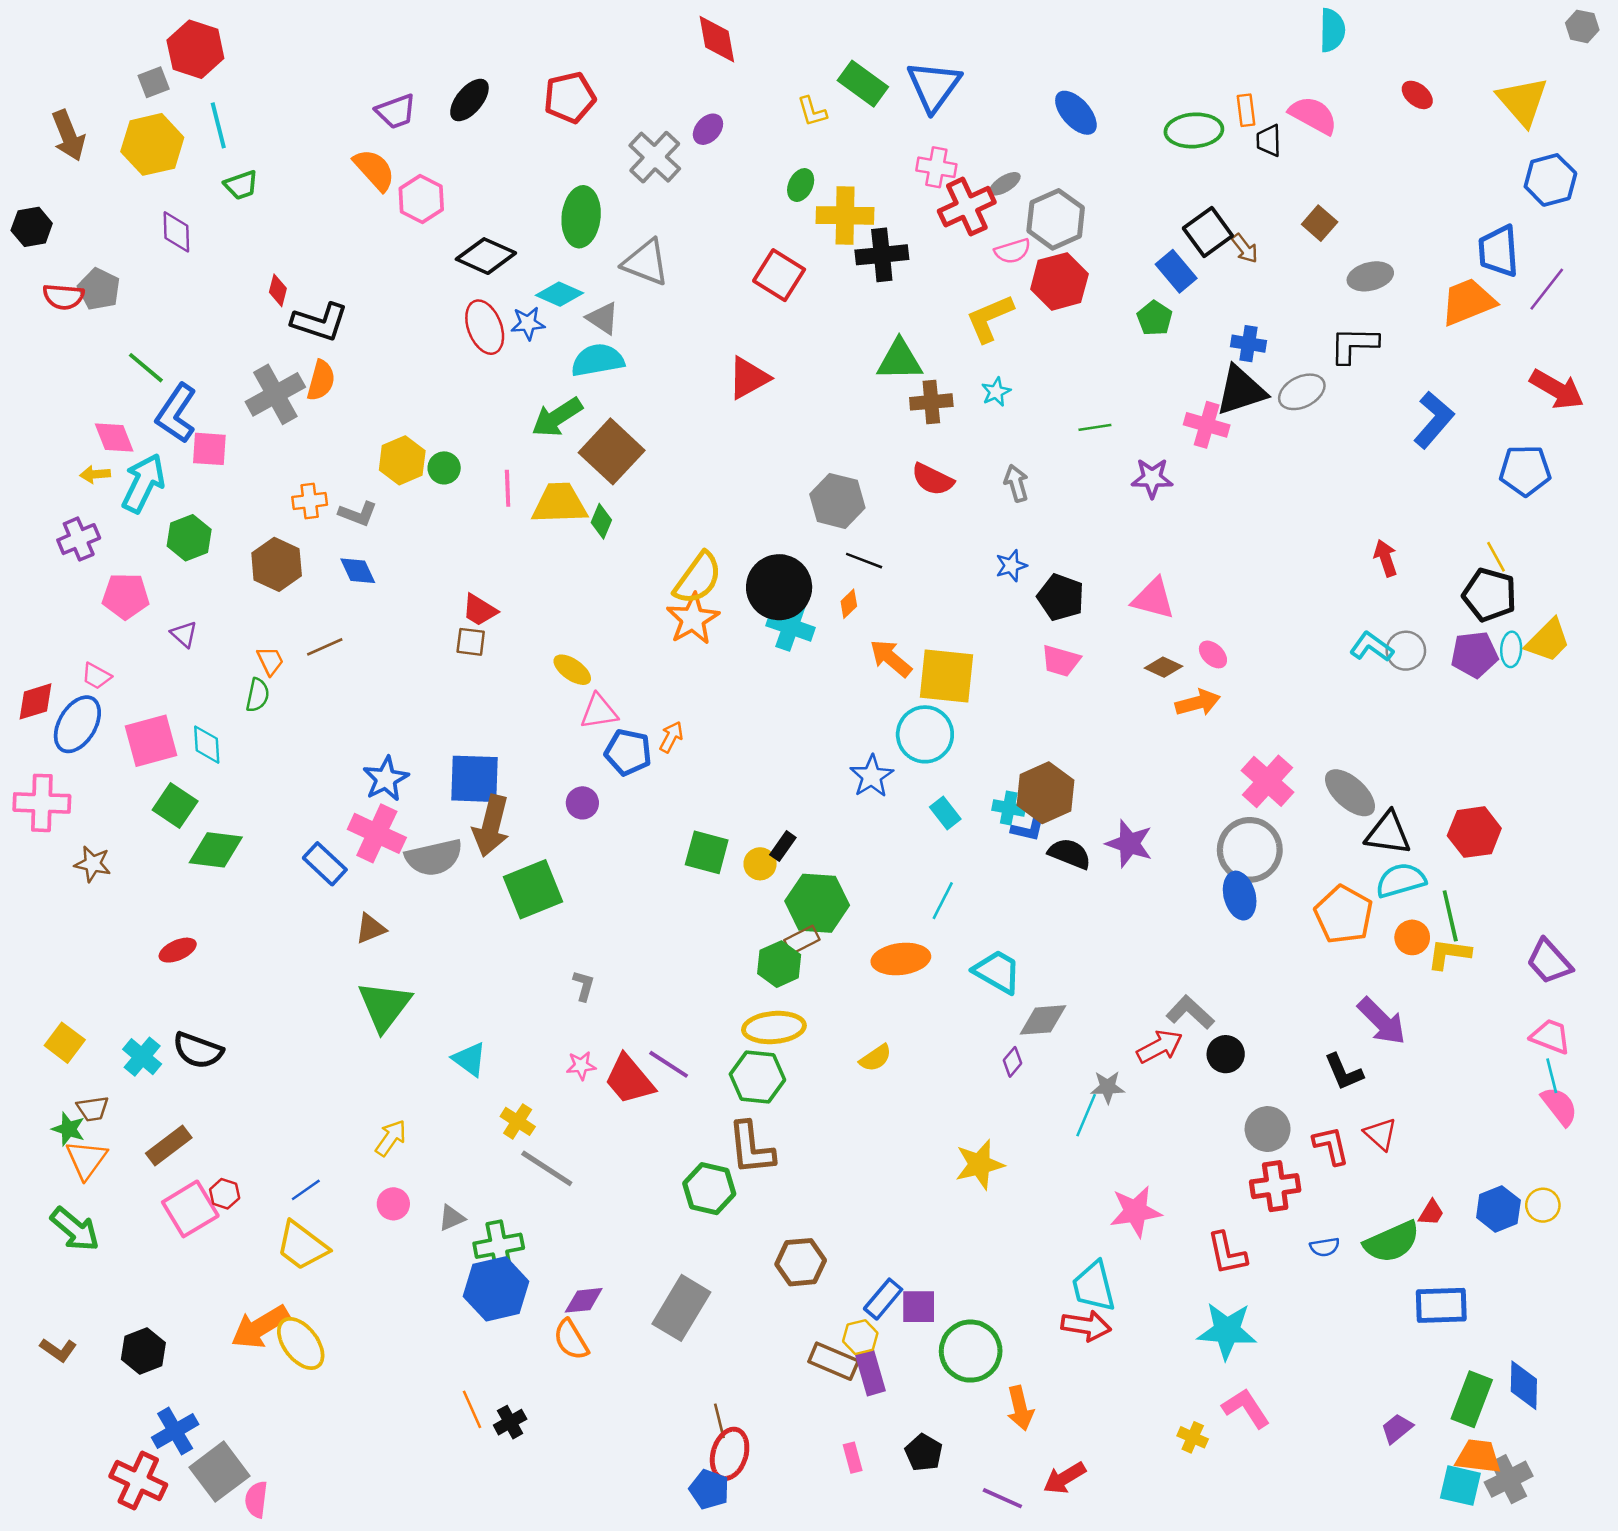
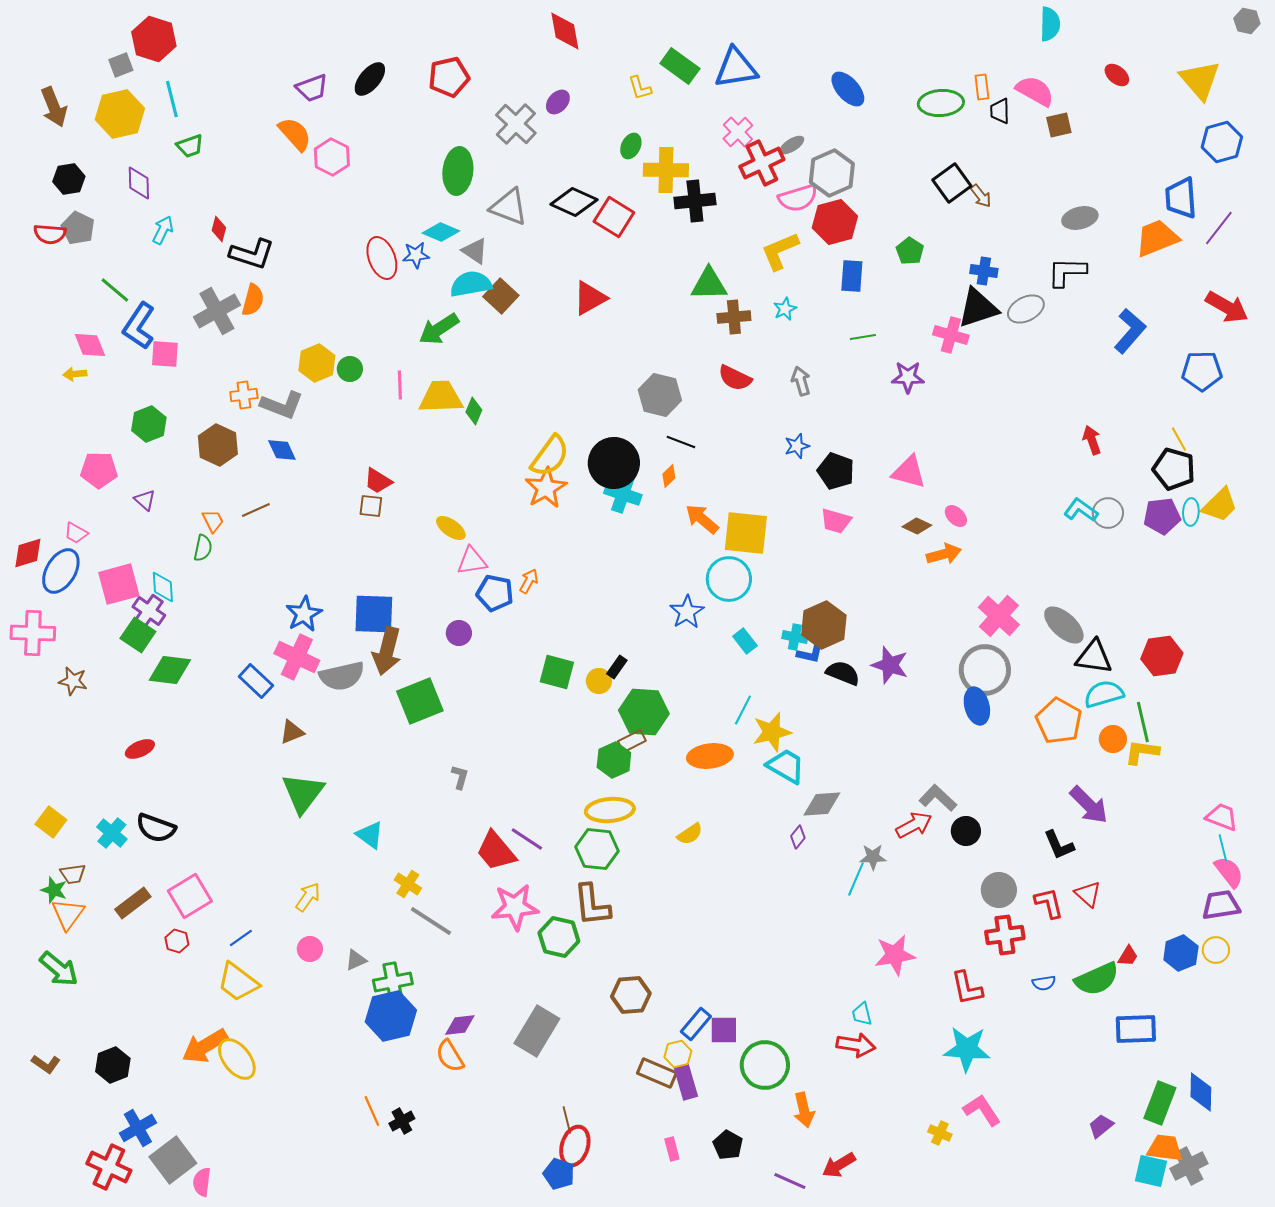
blue triangle: (934, 86) -> (736, 68), turned 45
pink cross: (936, 167) -> (738, 132), turned 36
brown square: (1320, 223) -> (1059, 125), moved, turned 36
black hexagon: (32, 227) -> (69, 179), moved
pink semicircle: (1013, 251) -> (798, 198), size x1.4
black diamond: (486, 256) -> (574, 202), moved
blue rectangle: (1176, 271) -> (852, 276), moved, turned 44
brown square: (612, 451) -> (501, 296), moved, size x0.7
cyan arrow: (143, 483) -> (163, 230), moved, size x0.6
gray L-shape: (358, 514) -> (282, 405), size x1.4
purple cross: (79, 539) -> (149, 611), moved, turned -32
purple trapezoid: (1549, 962) -> (1221, 905), moved, turned 123
pink star: (581, 1066) -> (515, 907), moved, size x2.0
yellow star: (980, 1165) -> (772, 732), moved
pink square: (190, 1209) -> (190, 896), moved
cyan trapezoid: (1094, 1286) -> (862, 1014), size x0.6

